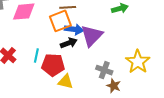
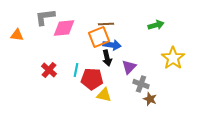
purple triangle: (92, 36) -> (129, 67), moved, size x0.7
black arrow: (69, 43) -> (107, 58), turned 98
yellow star: (138, 62) -> (173, 58), moved

